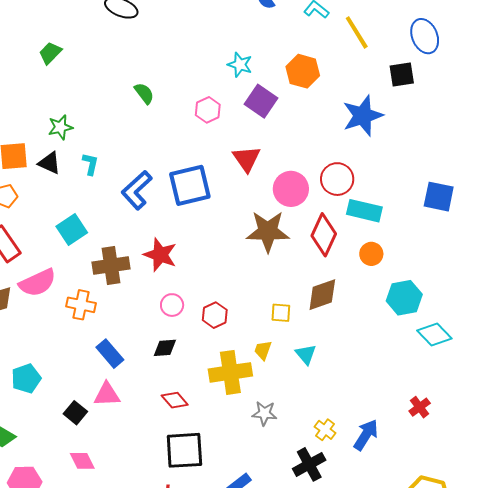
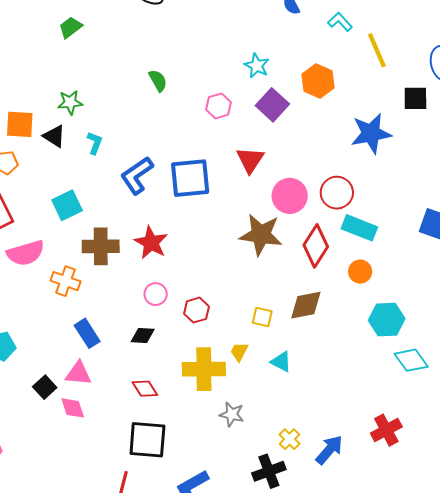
cyan triangle: (306, 354) -> (281, 362), turned -30
red cross: (420, 407) -> (386, 430), size x1.4
pink diamond: (82, 461) -> (73, 408), moved

